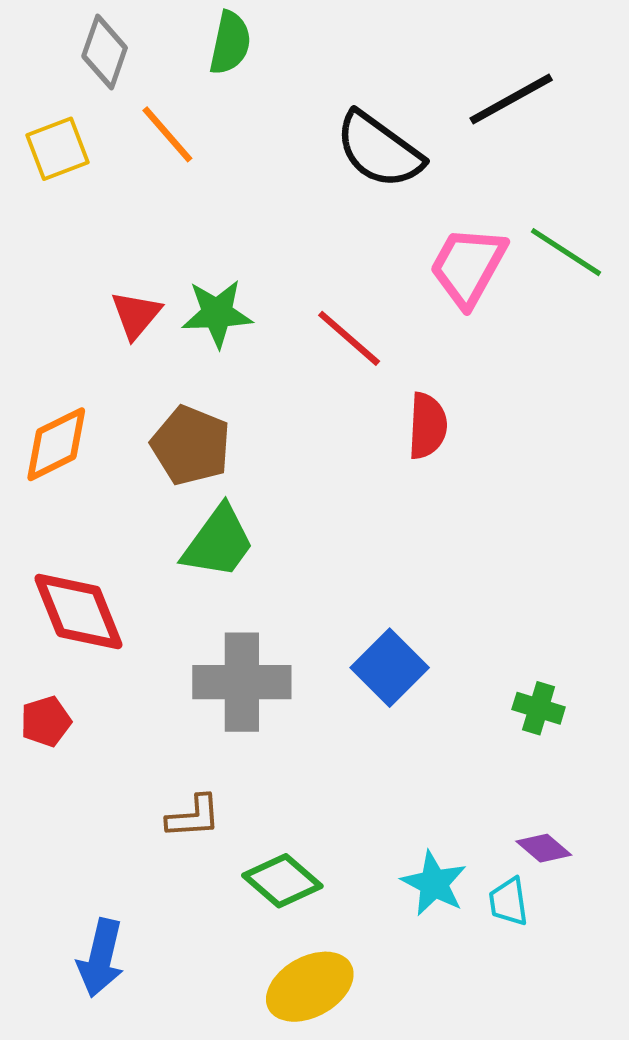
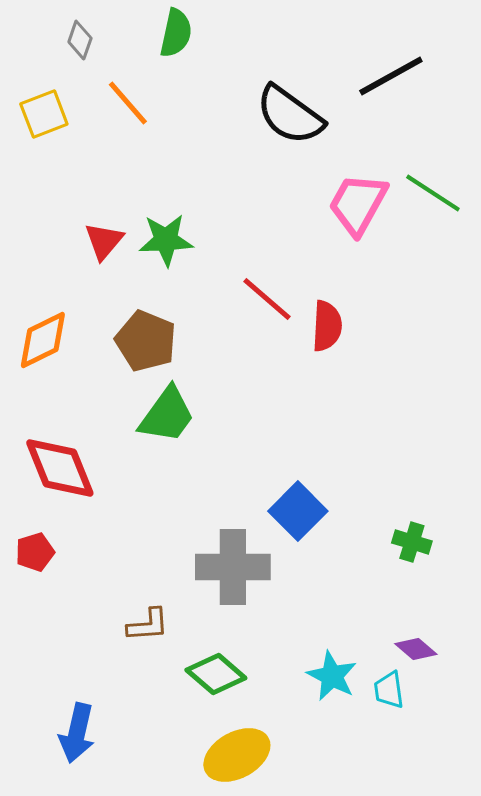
gray diamond: (105, 52) -> (80, 40), size x0.7
red line: (349, 338) -> (267, 299), moved
gray cross: (242, 682) -> (233, 567), moved

